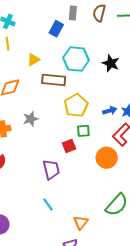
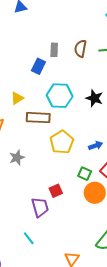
green square: (83, 131) -> (85, 174), moved, turned 32
red square: (69, 146) -> (56, 191), moved
cyan line: (48, 204) -> (29, 238), moved

